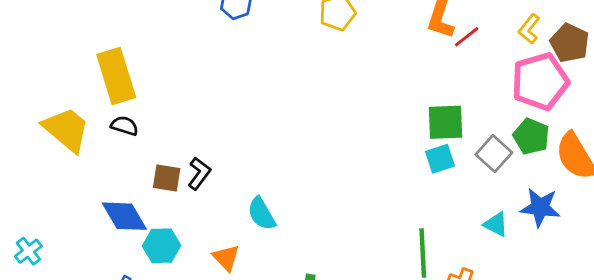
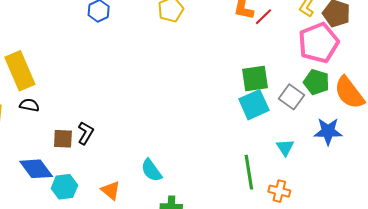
cyan square: (440, 159) -> (254, 105), size x1.4
cyan semicircle: (261, 214) -> (151, 170), moved
cyan triangle: (496, 224) -> (285, 148), moved, turned 36

